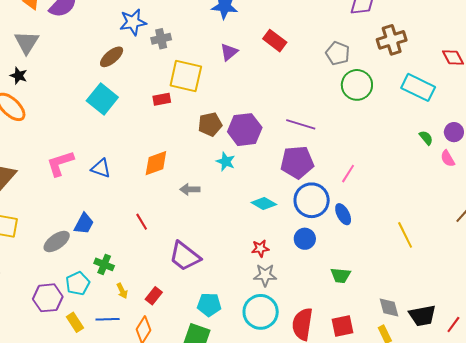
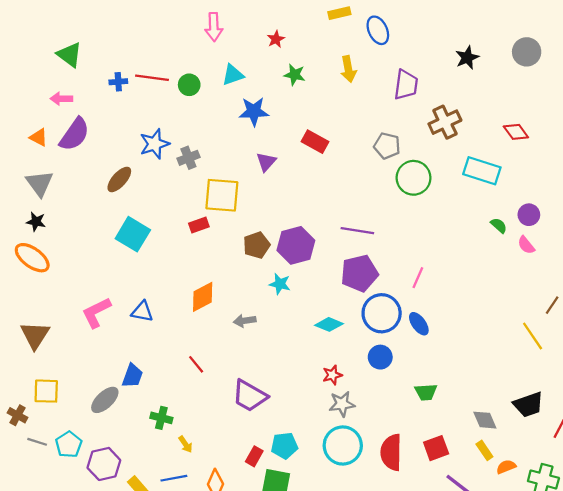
brown ellipse: (112, 57) -> (119, 179), moved
yellow line: (405, 235) -> (533, 336), moved
cyan pentagon: (78, 283) -> (69, 444), moved
red rectangle: (154, 296) -> (254, 456), moved
black trapezoid: (422, 316) -> (528, 405), moved

